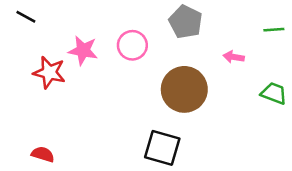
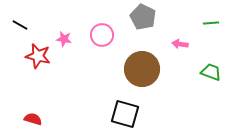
black line: (26, 17) -> (20, 25), moved
pink star: (83, 50) -> (64, 39), size x0.7

